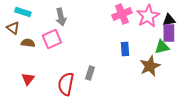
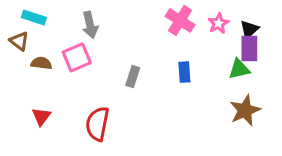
pink cross: (122, 14) -> (180, 20), turned -36
pink star: (148, 16) -> (218, 23), size x0.6
black triangle: (169, 20) -> (249, 29), turned -32
brown star: (150, 66) -> (245, 110), moved
gray rectangle: (90, 73) -> (133, 77), moved

